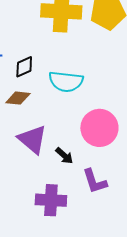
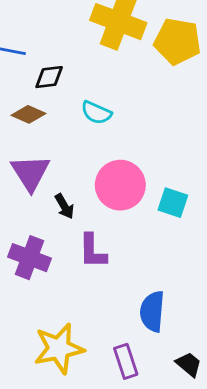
cyan semicircle: (66, 82) -> (96, 113), size x0.7

